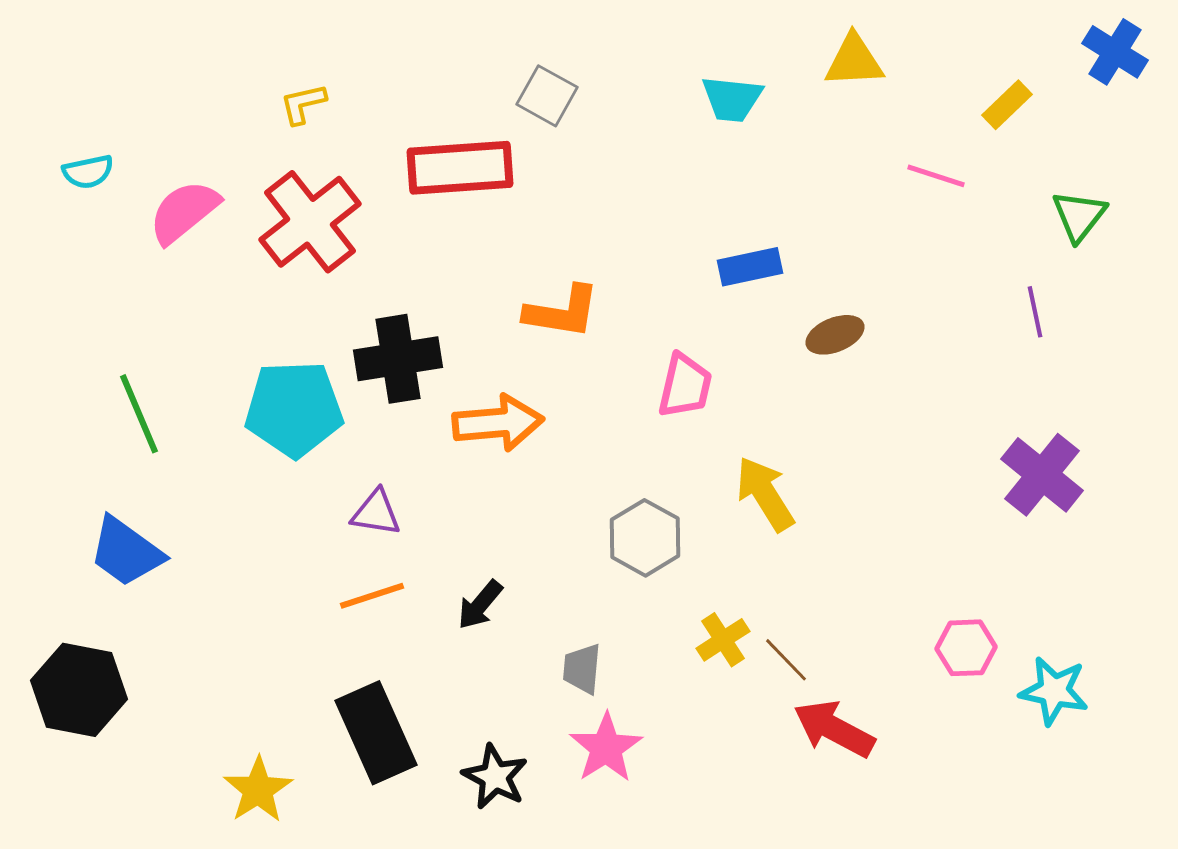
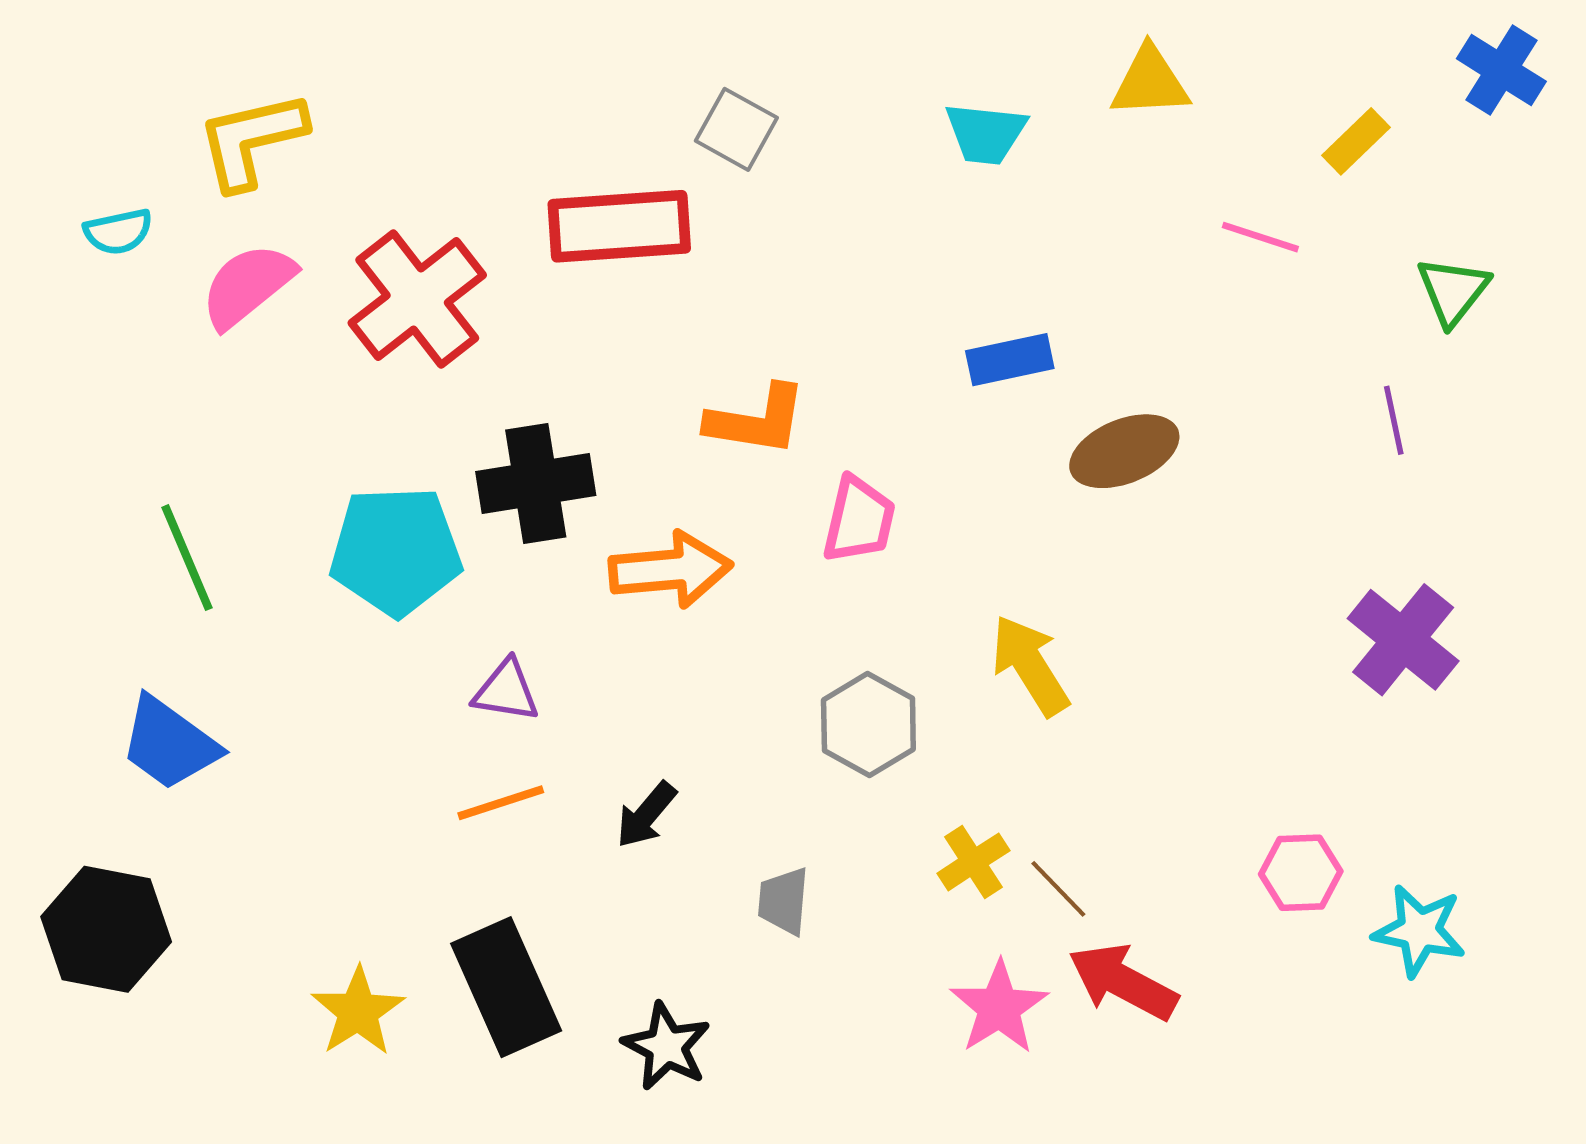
yellow L-shape: (303, 104) -> (252, 140), moved, size x1.8
brown ellipse: (835, 335) -> (1124, 451), size x1.4
pink trapezoid: (685, 386) -> (859, 520), moved
pink star: (606, 748) -> (999, 1007), moved
yellow star: (258, 790) -> (358, 1011), moved

